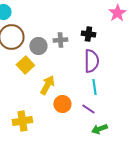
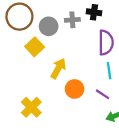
black cross: (88, 34) -> (94, 12), moved
yellow cross: (22, 121) -> (31, 107), turned -36

